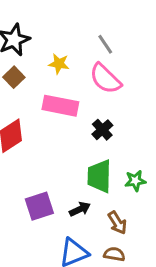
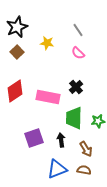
pink semicircle: (105, 79) -> (78, 53), size x0.6
pink rectangle: (60, 106) -> (48, 97), moved
black arrow: (80, 209) -> (61, 140), turned -72

